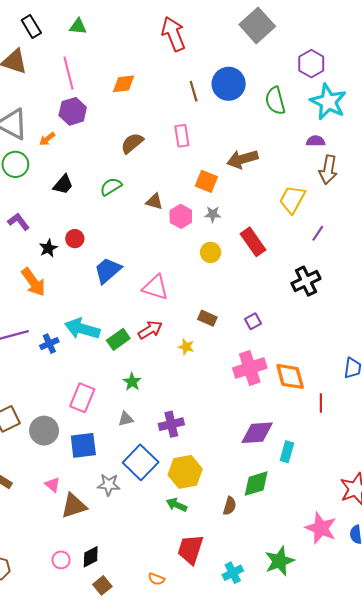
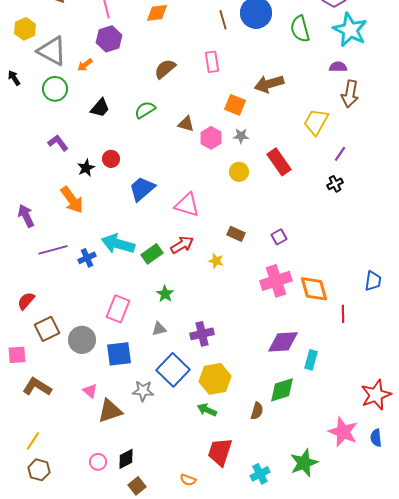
black cross: (306, 281) -> (335, 184), moved, size x0.6

